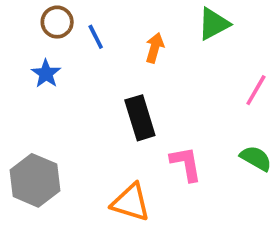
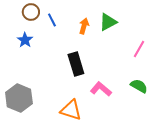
green triangle: (214, 24) -> (108, 22), moved
pink L-shape: (186, 164) -> (101, 89), turned -40

